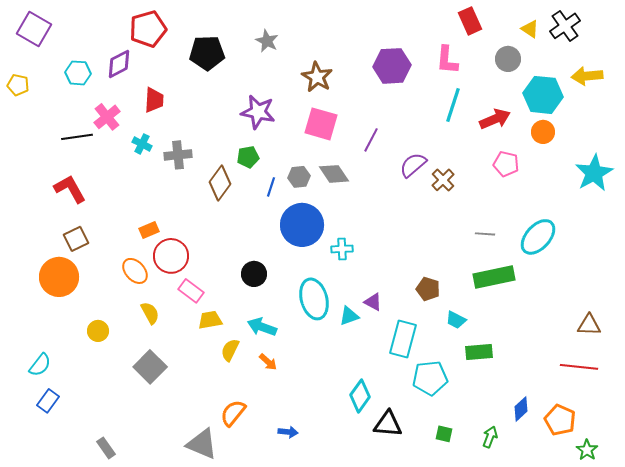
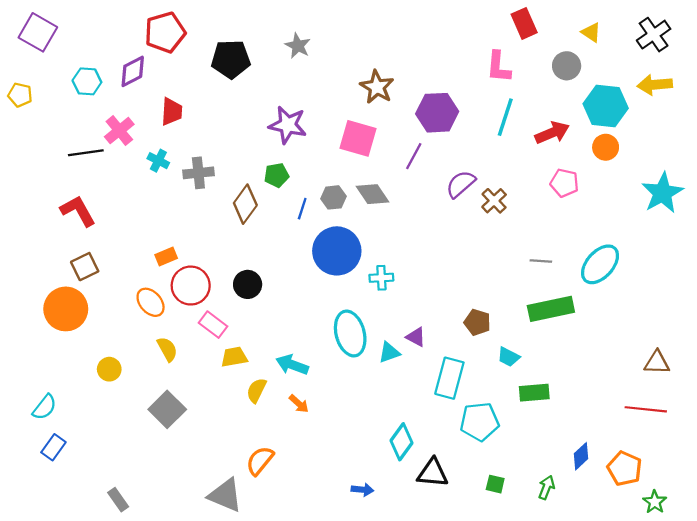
black cross: (565, 26) -> (654, 35), moved
purple hexagon: (392, 66) -> (437, 113), moved
brown star: (317, 77) -> (377, 87), moved
black circle: (254, 274) -> (248, 284), moved
blue arrow: (288, 432) -> (362, 490), moved

